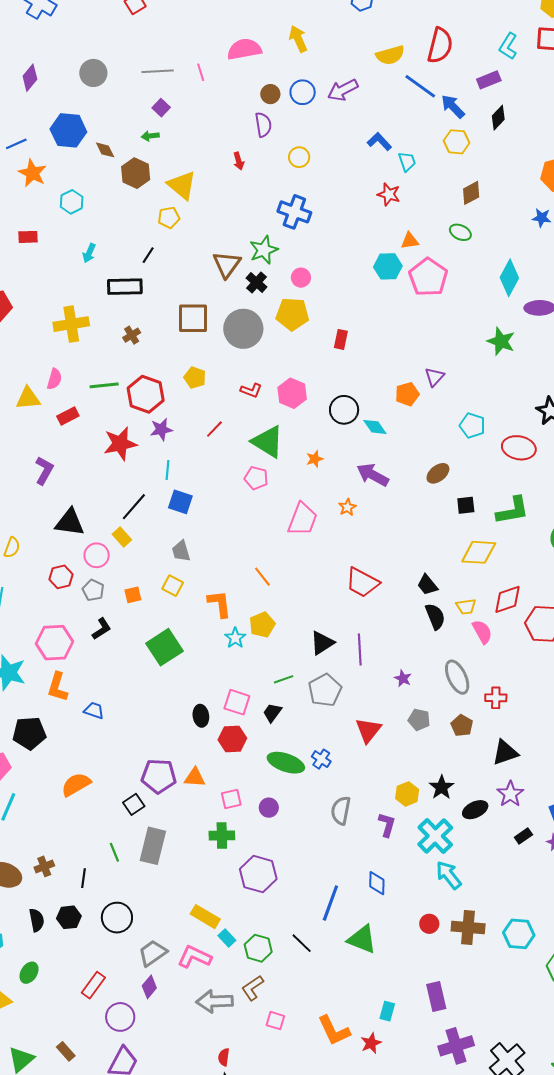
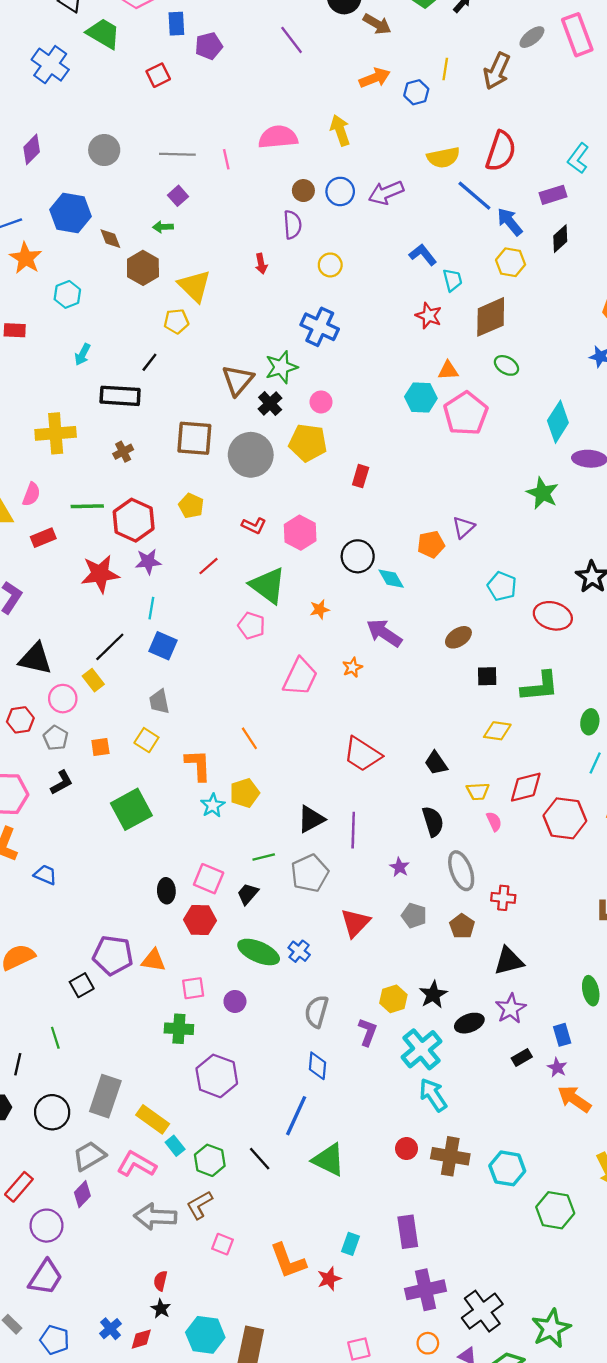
brown diamond: (471, 193) -> (491, 317), moved, size x1.5
yellow diamond: (479, 552) -> (497, 731), size x0.7
black semicircle: (435, 616) -> (433, 821), moved
pink semicircle: (482, 632) -> (494, 821), size x0.7
gray rectangle: (153, 846) -> (105, 1096), moved
blue diamond: (377, 883) -> (317, 1066), moved

